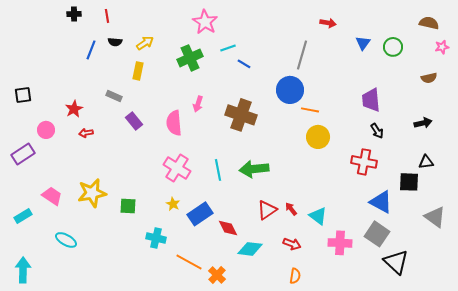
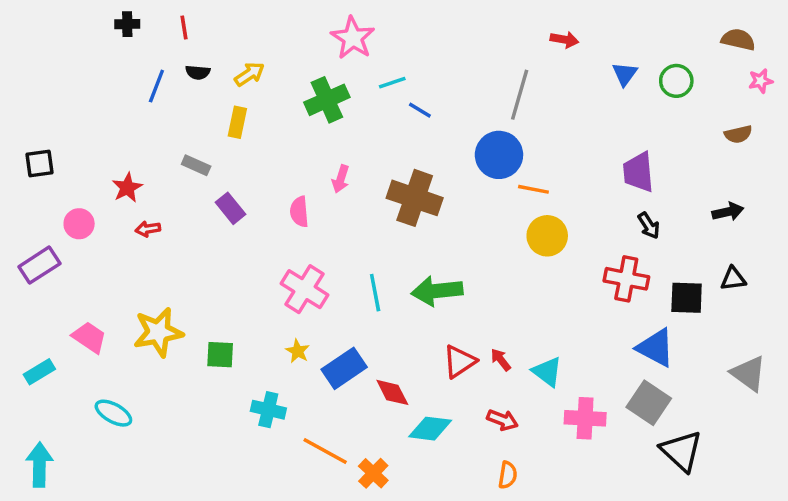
pink semicircle: (174, 123) -> (299, 212), size x0.7
black square: (409, 182) -> (687, 298), moved

